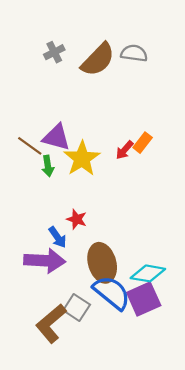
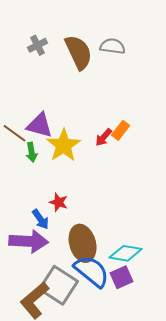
brown semicircle: (98, 60) -> (79, 52), turned -69
purple square: (144, 299) -> (122, 277), size x0.7
gray square: (77, 307) -> (59, 285), size x1.5

